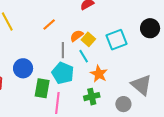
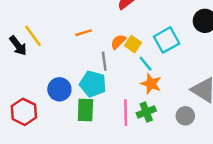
orange line: (49, 24) -> (84, 33), turned 32
cyan line: (84, 56) -> (146, 64), moved
cyan pentagon: (63, 73) -> (93, 84), moved
pink line: (57, 103) -> (126, 113), moved

